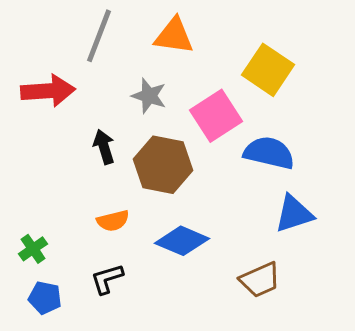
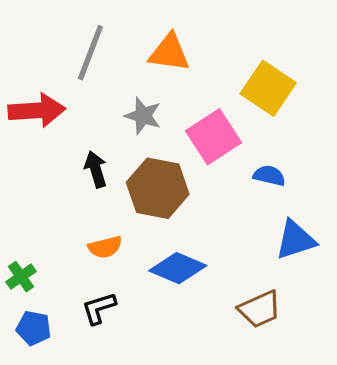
blue semicircle: (269, 153) -> (269, 176), size x0.6

